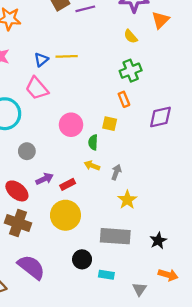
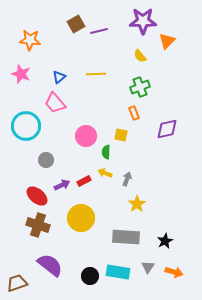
yellow line: (67, 56) -> (96, 74), moved
red rectangle: (68, 184) -> (84, 181), moved
black circle: (82, 259) -> (90, 276), moved
cyan rectangle: (106, 275) -> (118, 272), size x1.6
gray triangle: (139, 289) -> (148, 267), moved

